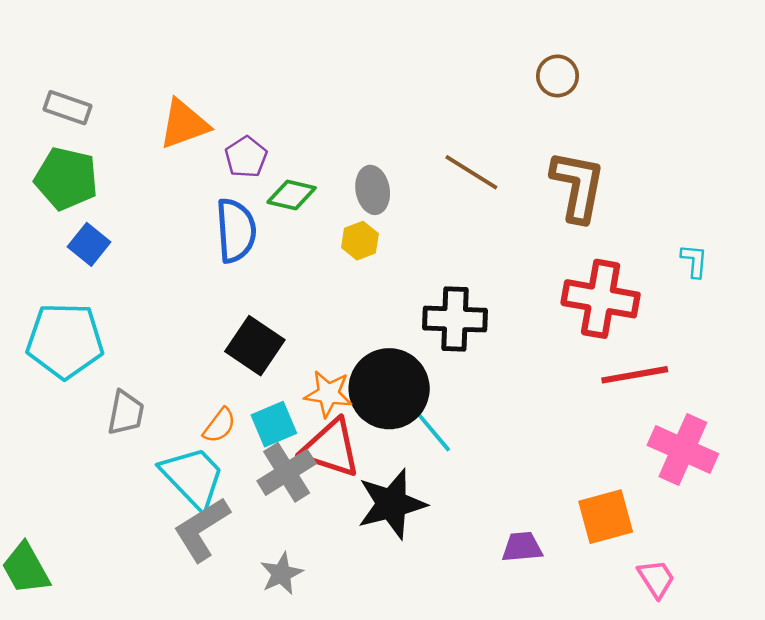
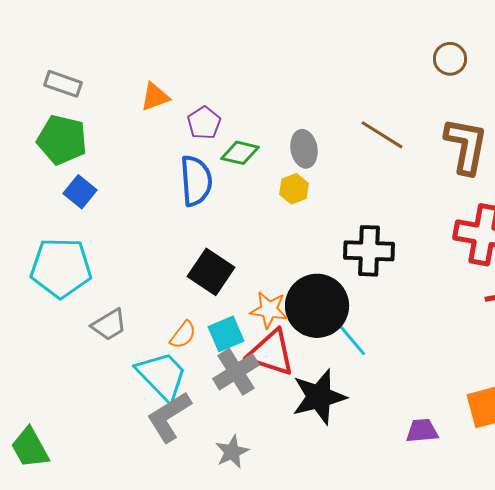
orange triangle: (184, 124) -> (155, 97), size x0.7
gray trapezoid: (126, 413) -> (109, 325), turned 48

